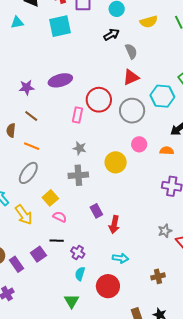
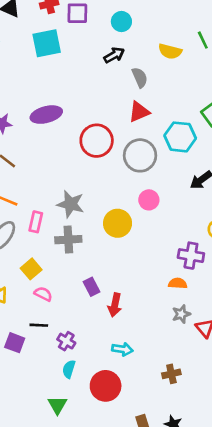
yellow semicircle: (149, 22) -> (170, 51), moved, turned 30
pink rectangle: (77, 115) -> (36, 222), moved
gray star: (80, 148) -> (71, 204), size x1.5
orange semicircle: (167, 151) -> (178, 283), moved
purple square: (38, 254) -> (15, 343), turned -35

